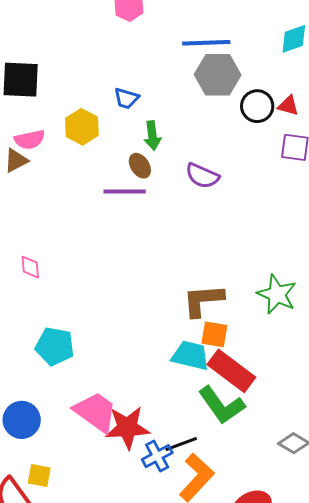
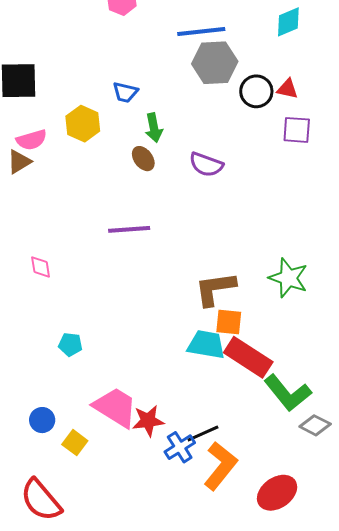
purple line: (125, 192) -> (129, 229), moved
cyan pentagon: (55, 346) -> (70, 344), size x0.6
green L-shape: (222, 405) -> (288, 393), moved
blue circle: (22, 420) -> (42, 420), size x0.7
red star: (127, 428) -> (148, 421), size x0.7
yellow square: (39, 475) -> (75, 443), moved, turned 30

